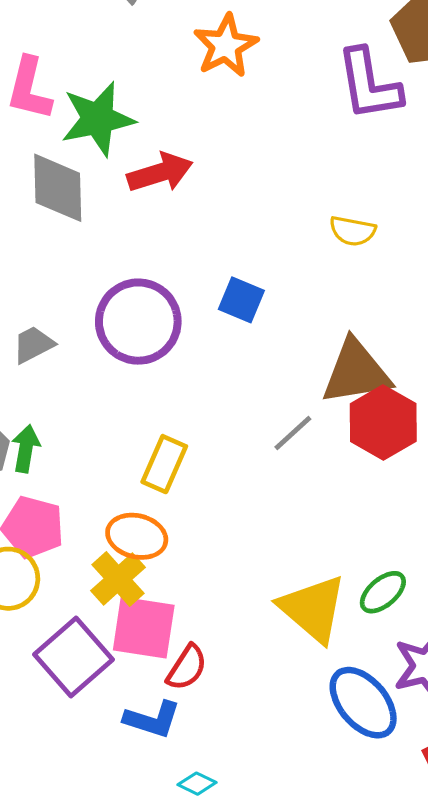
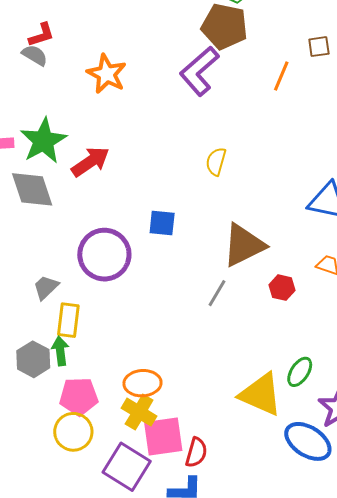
purple L-shape: (369, 84) -> (199, 71), turned 75
yellow semicircle: (353, 231) -> (216, 162), turned 112
red hexagon: (383, 423) -> (282, 288), moved, size x0.6
yellow rectangle: (164, 464) -> (68, 320), moved

